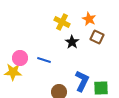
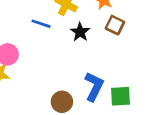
blue line: (44, 60) -> (41, 24), moved

